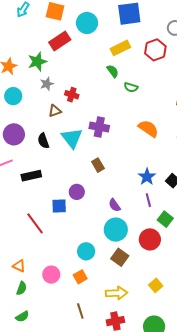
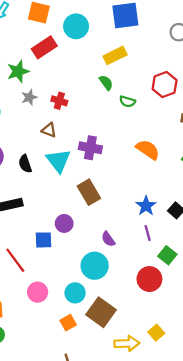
red hexagon: (155, 50) -> (165, 85), moved
red cross: (72, 95) -> (59, 101), moved
brown triangle: (55, 111) -> (49, 130), moved, turned 40
brown rectangle: (98, 165) -> (89, 192), size x1.5
cyan circle: (116, 230) -> (95, 266), moved
brown square: (120, 257) -> (101, 312), moved, size x1.4
pink circle: (51, 275) -> (38, 292), moved
yellow arrow: (117, 293) -> (127, 343), moved

